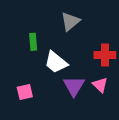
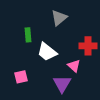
pink triangle: (100, 85) -> (74, 66), moved
purple triangle: (74, 86) -> (62, 84), moved

